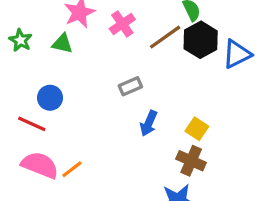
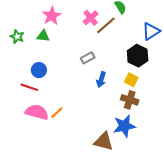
pink cross: (122, 24) -> (91, 18), moved
black hexagon: (201, 40) -> (138, 56), moved

